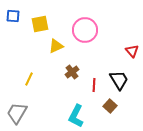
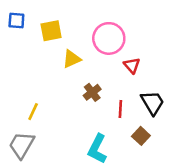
red triangle: (132, 51) -> (132, 65), moved
yellow line: (29, 79) -> (33, 112), moved

